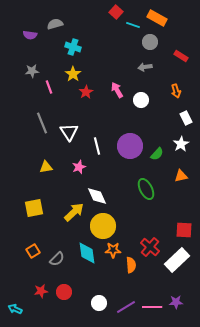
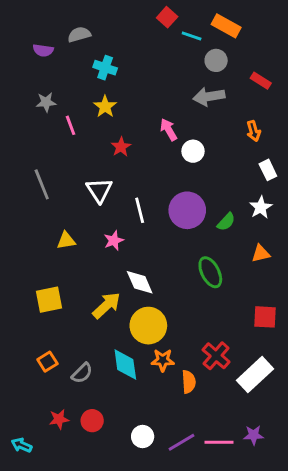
gray arrow: (145, 67) -> (209, 96), size x1.5
red star: (86, 92) -> (121, 147), moved
white circle: (141, 100) -> (193, 151), moved
gray line: (42, 123) -> (42, 184), moved
red square: (184, 230) -> (265, 317), moved

